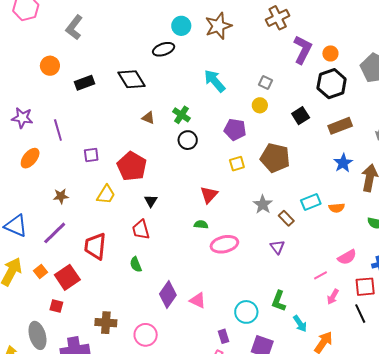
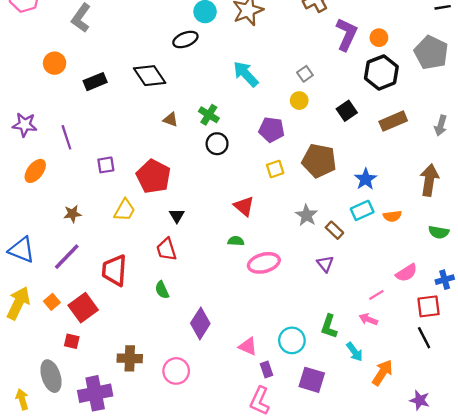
gray square: (266, 82) -> (305, 74), turned 32
blue star: (343, 163) -> (366, 179), moved
red triangle: (209, 195) -> (244, 206), turned -30
pink arrow: (333, 297) -> (368, 319), moved, turned 84
pink triangle: (198, 300) -> (248, 346), moved

